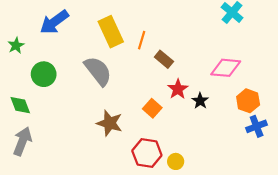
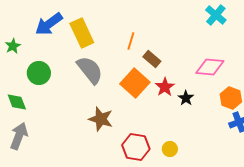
yellow rectangle: (111, 32) -> (82, 33), moved
orange square: (152, 108) -> (135, 83), moved, size x1.6
yellow circle: (176, 161) -> (170, 149), moved

